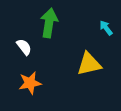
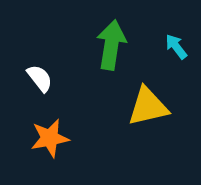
green arrow: (49, 23) -> (111, 45), moved

